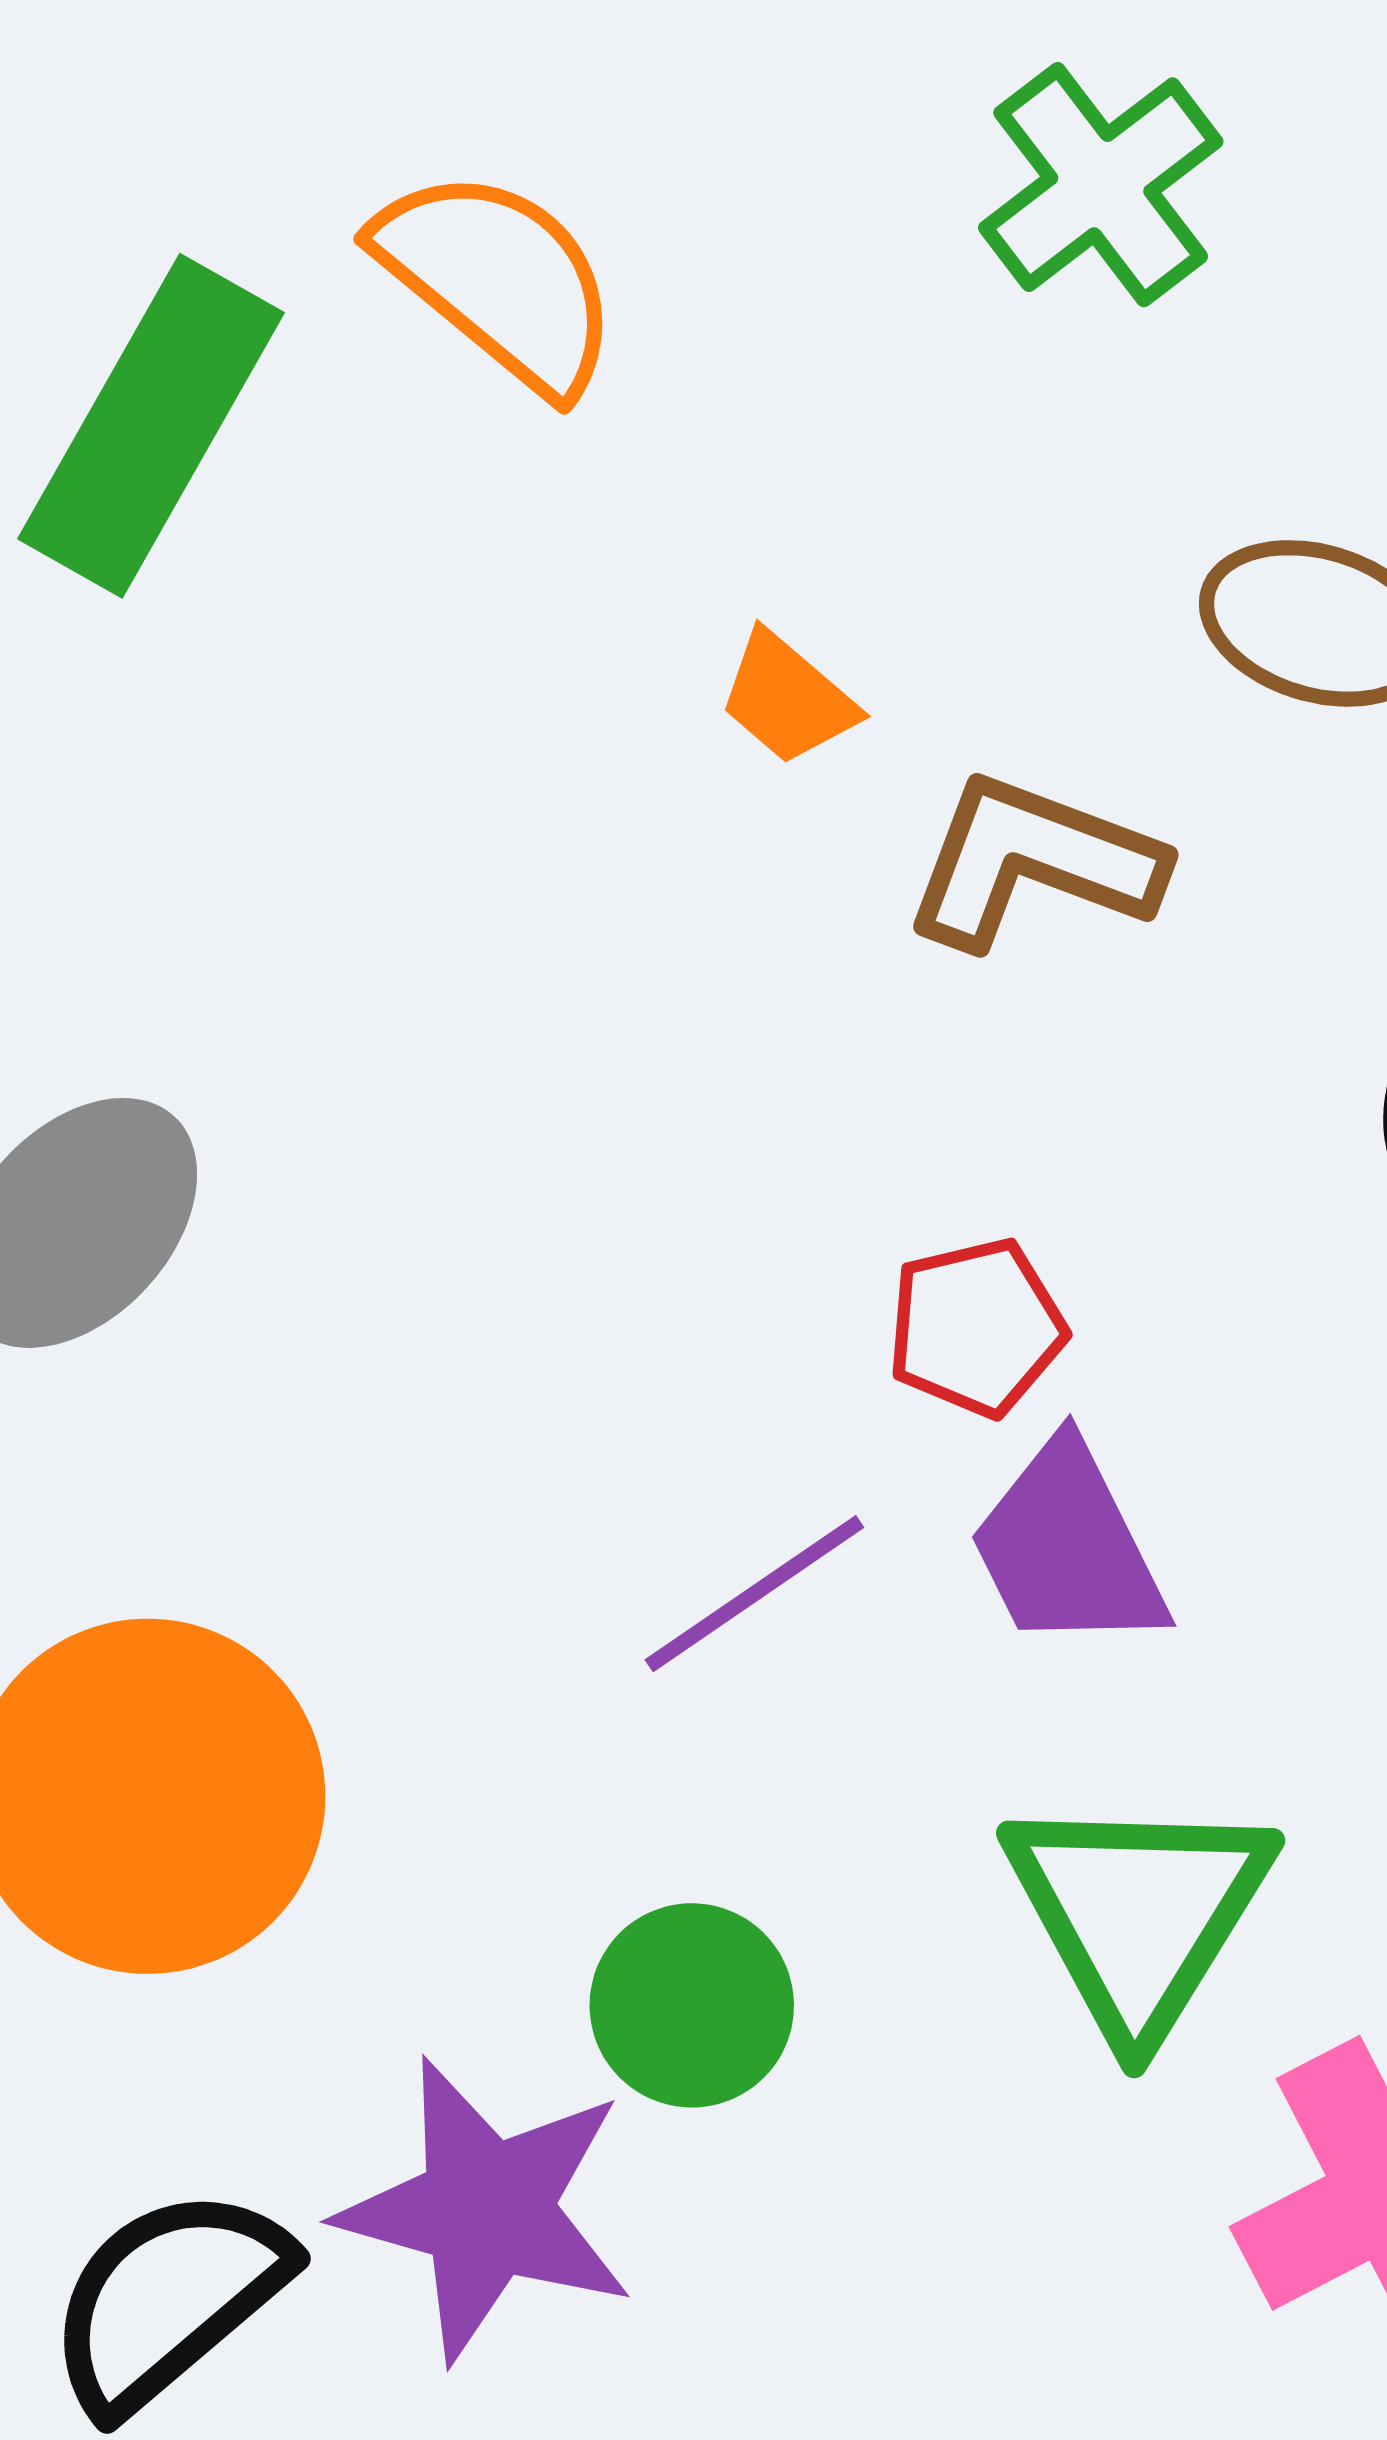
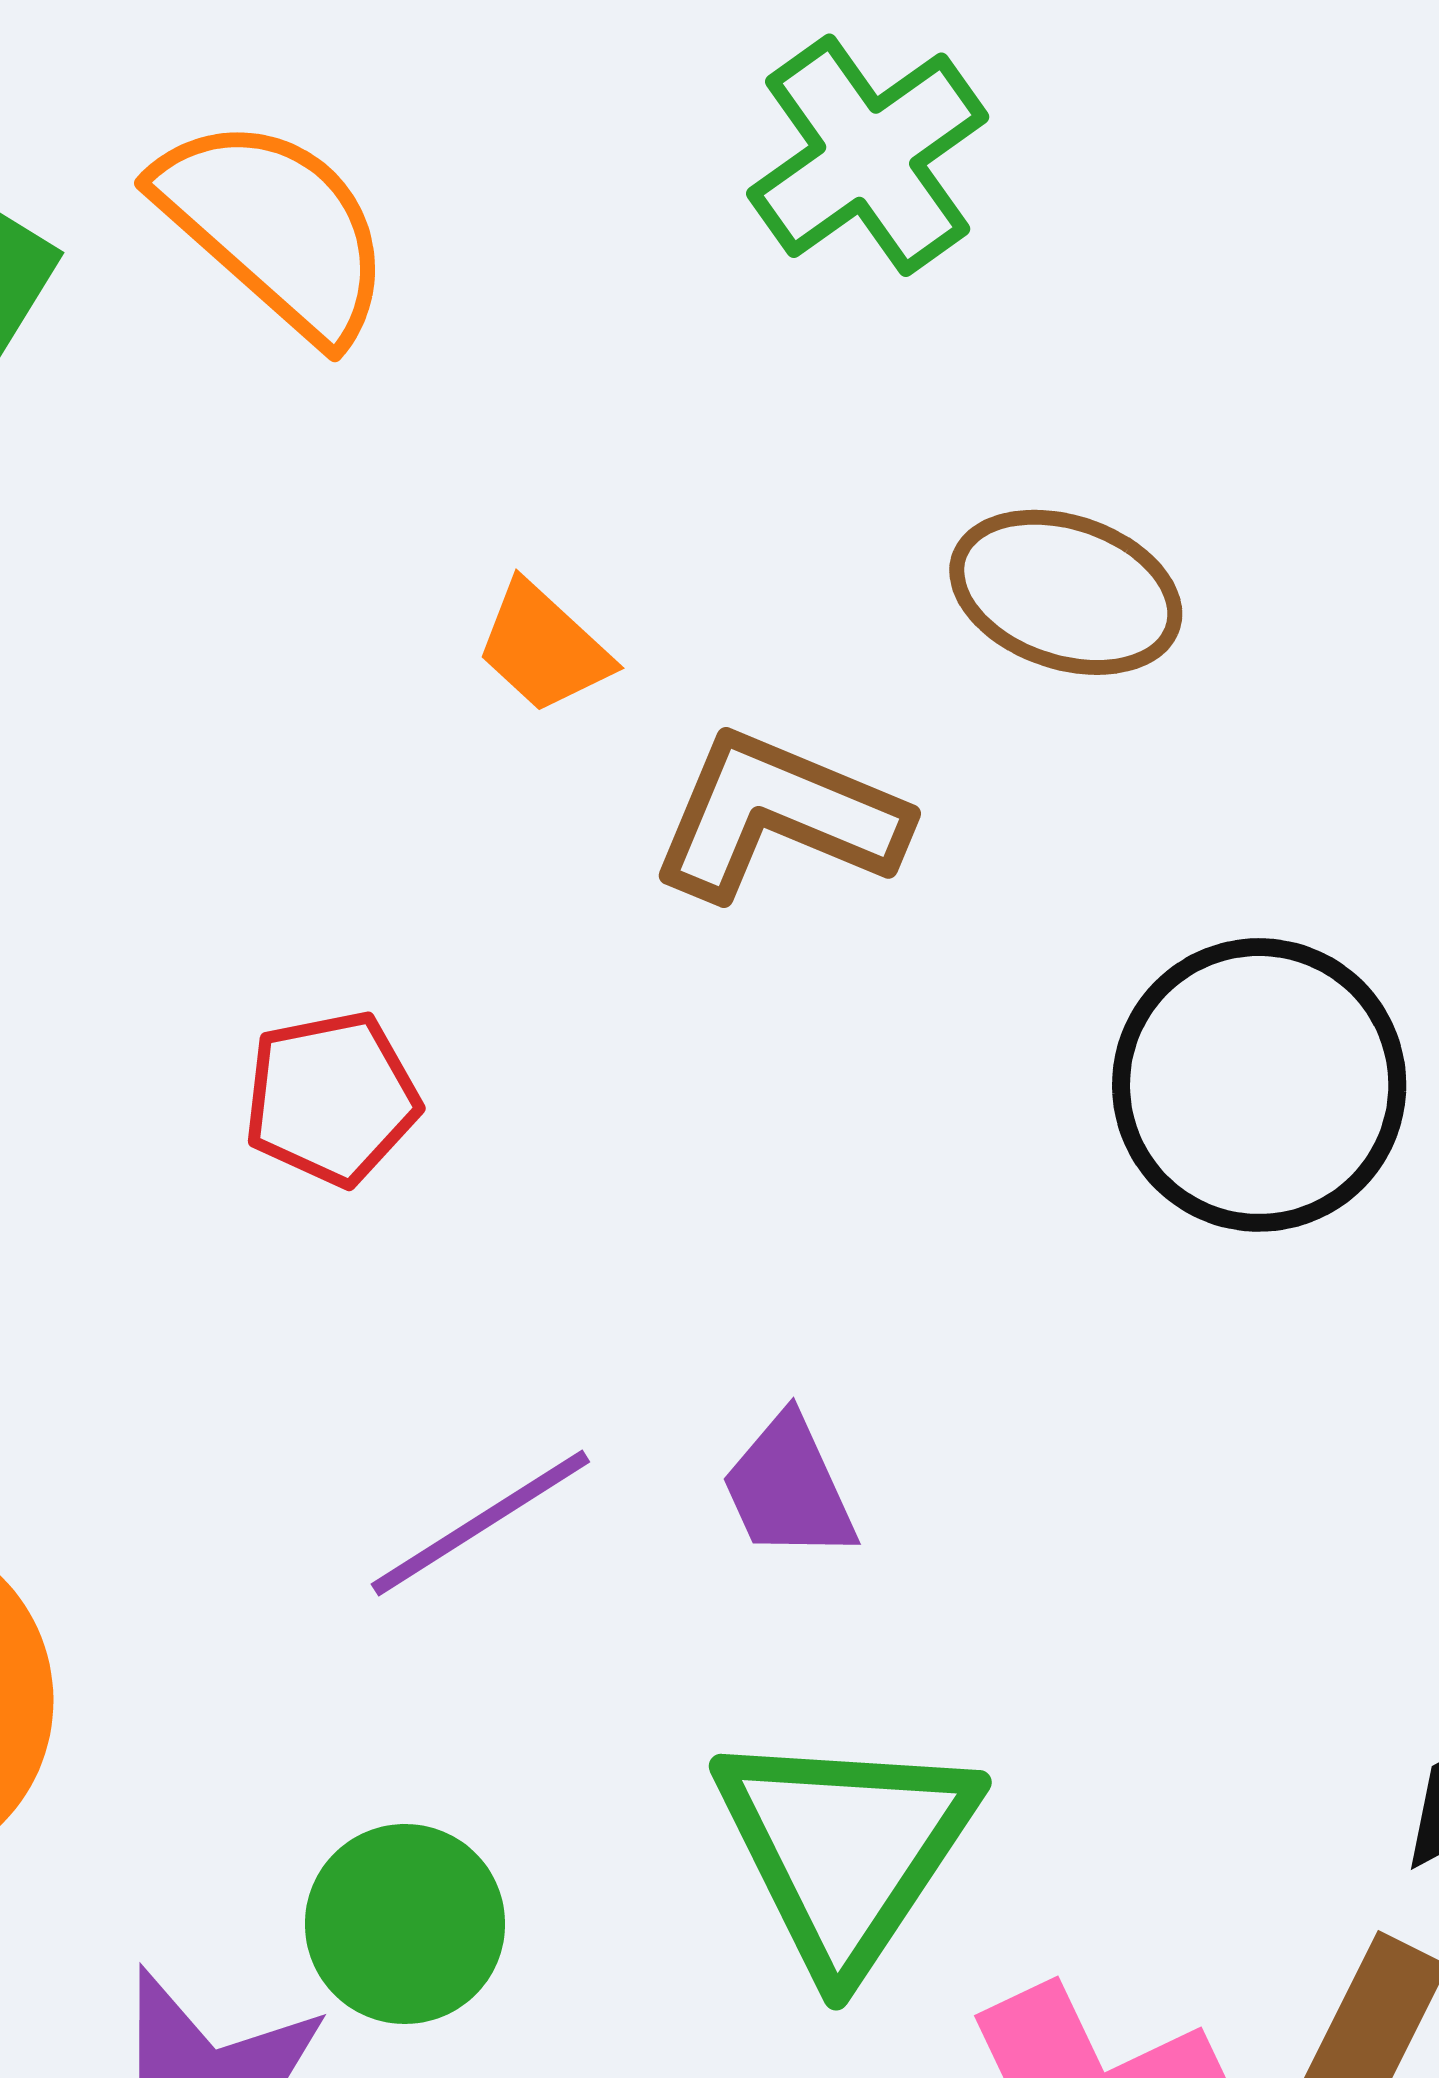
red pentagon: (976, 1327) -> (331, 1098), moved
purple trapezoid: (1068, 1547) -> (789, 1488), size x0.7

